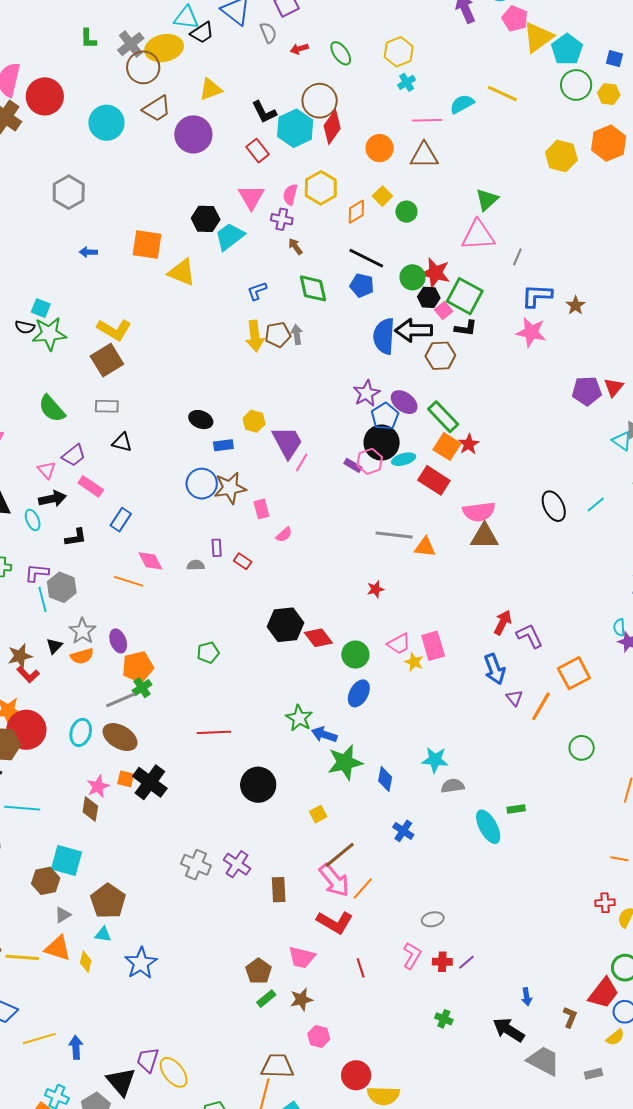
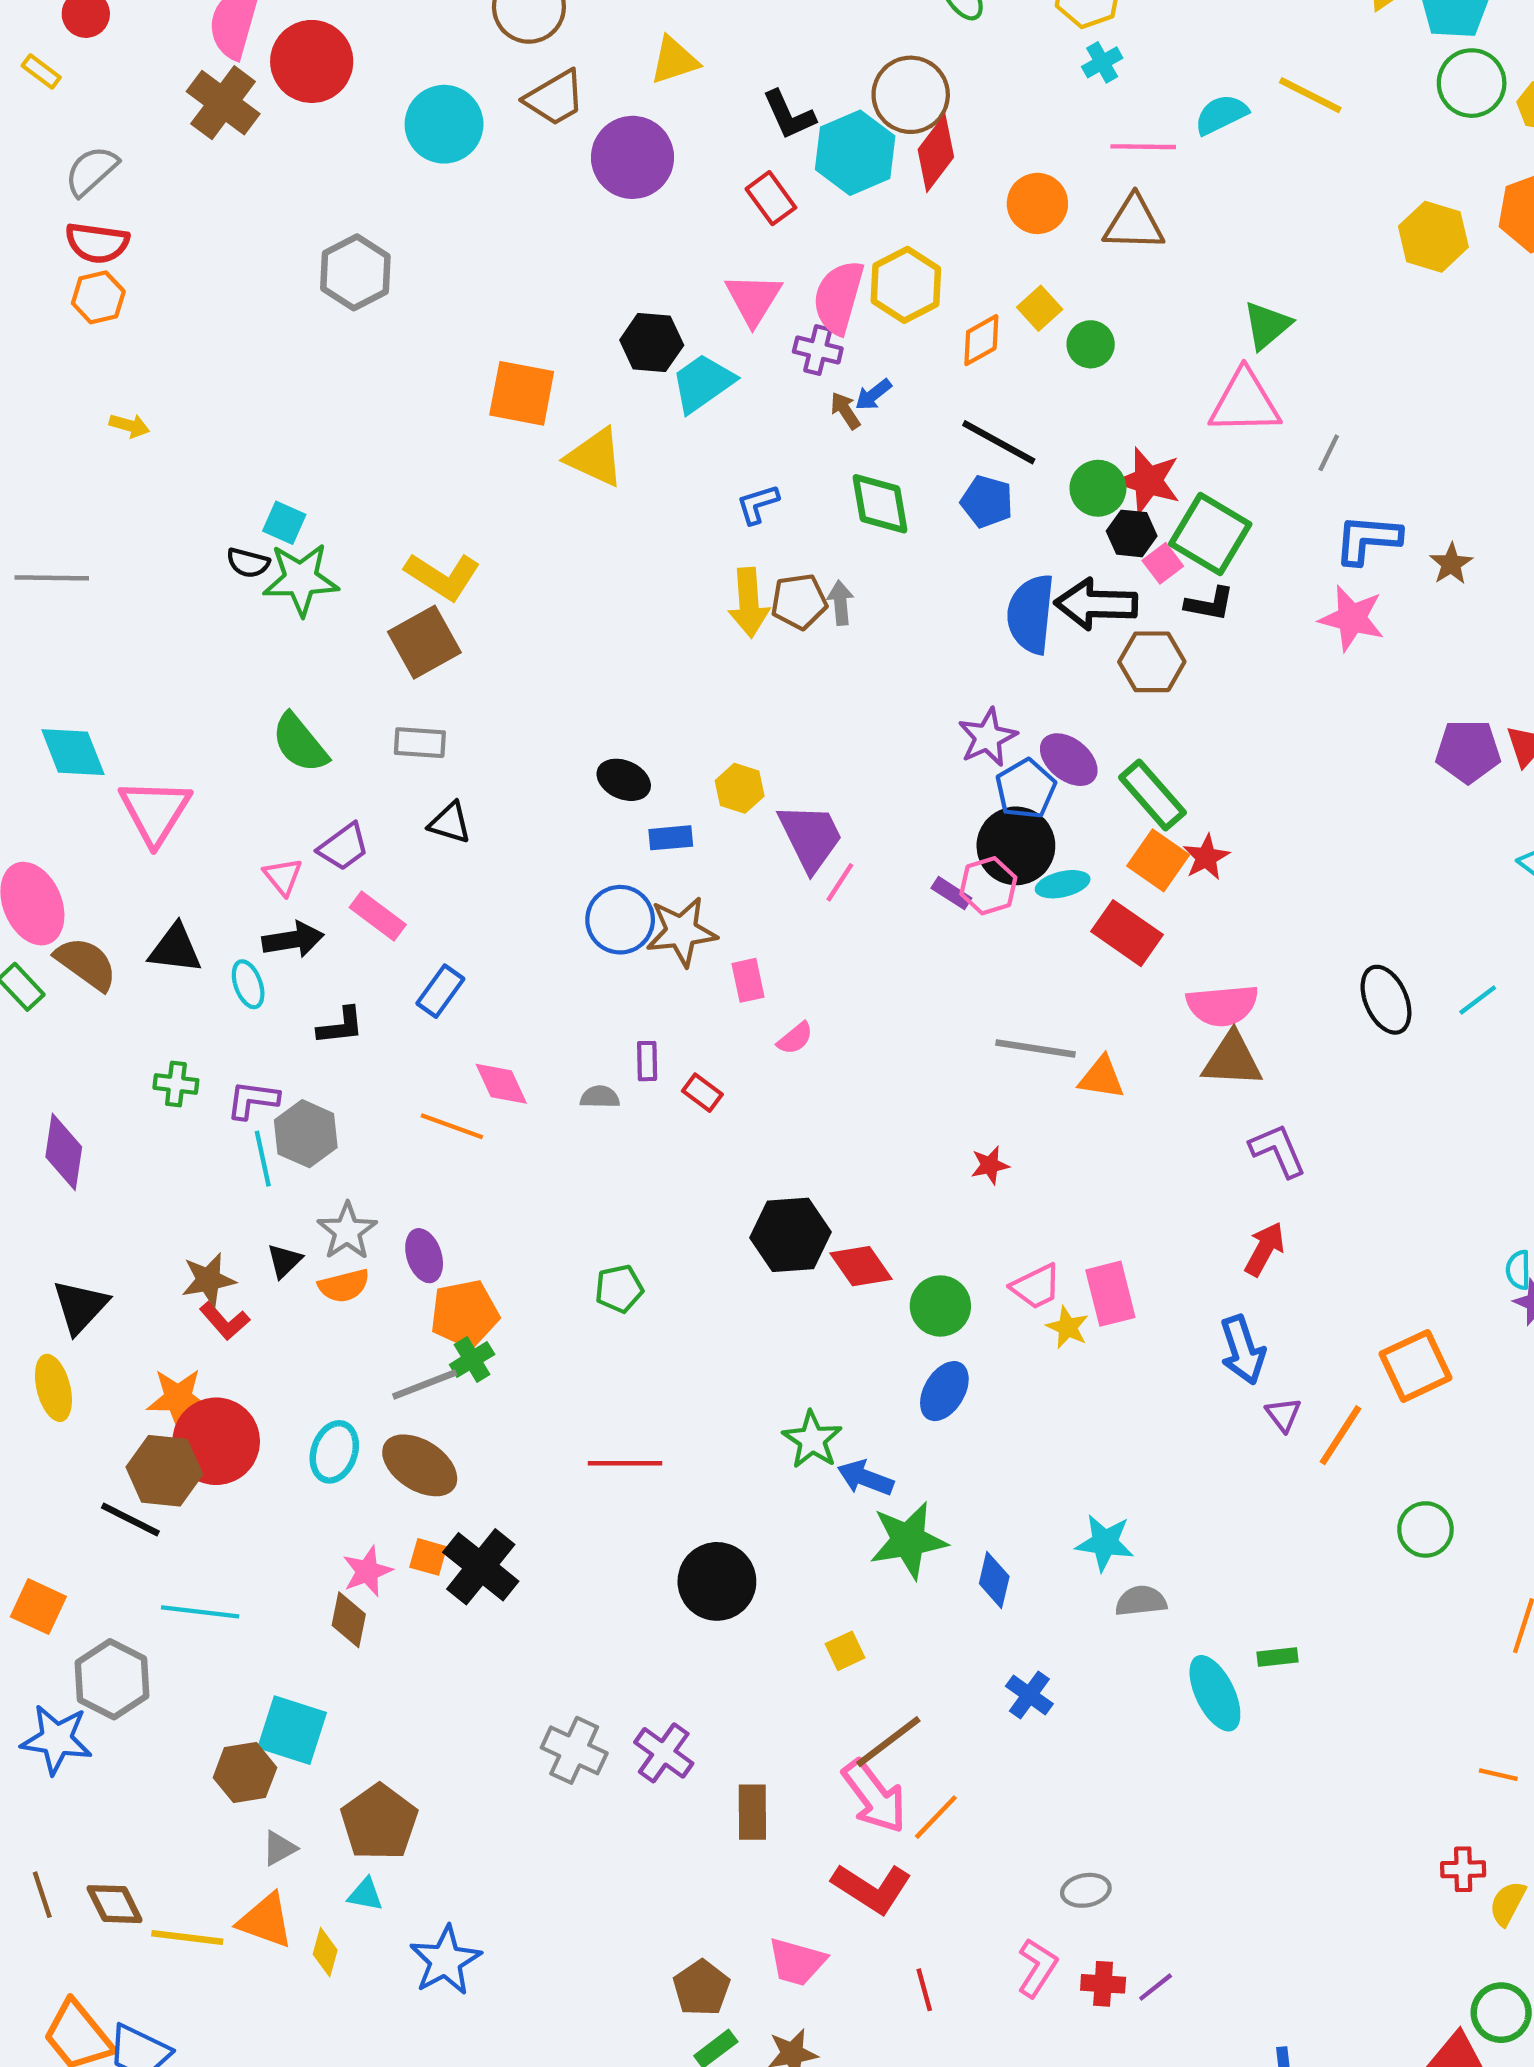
pink semicircle: (290, 195) -> (839, 297), size x1.6
blue arrow: (88, 252) -> (873, 395), moved, turned -42
purple L-shape: (530, 636) -> (1278, 1150), moved

